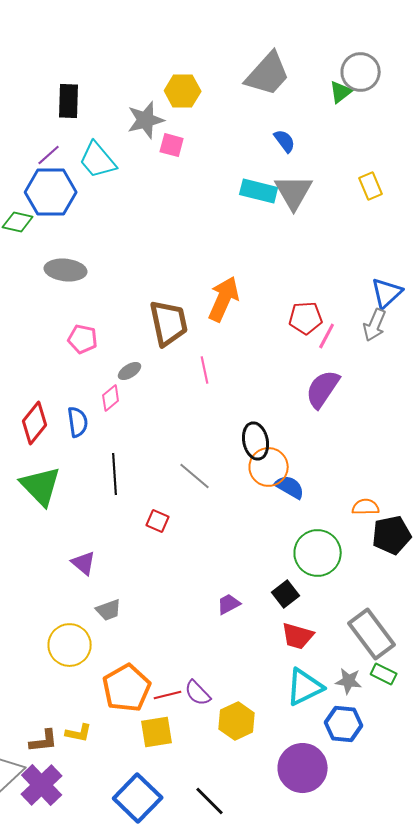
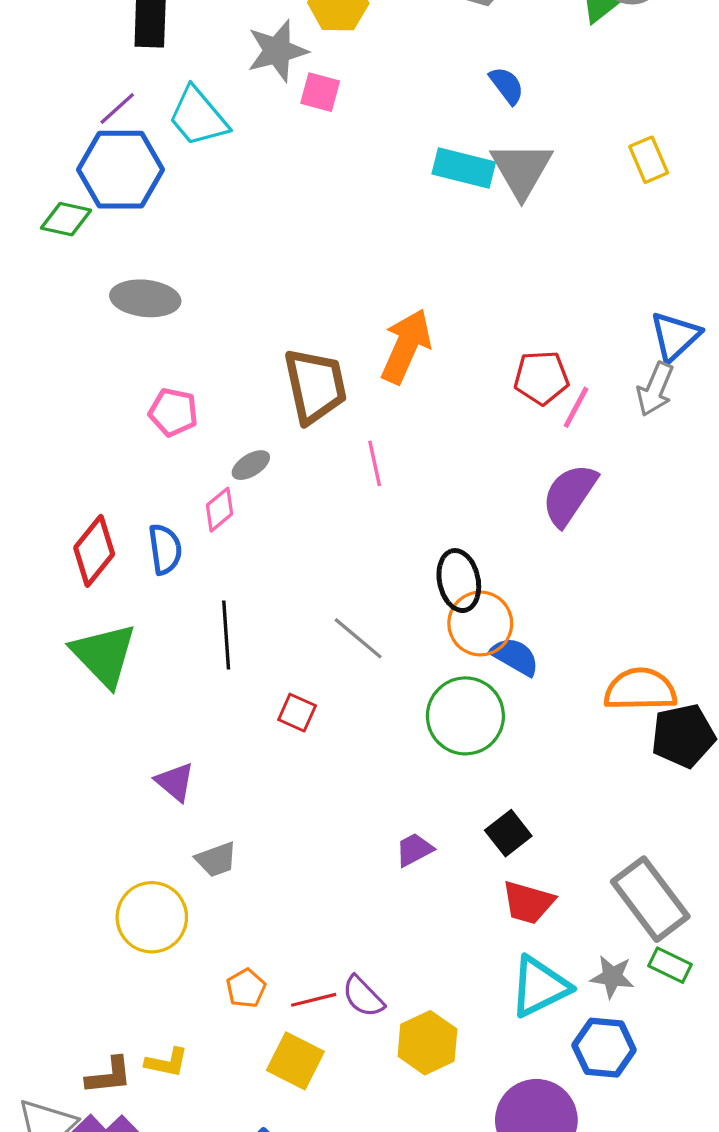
orange semicircle: (366, 507) -> (640, 689), size x1.6
green circle: (318, 553) -> (465, 716), moved
orange pentagon: (127, 688) -> (246, 988), size x0.5
yellow square: (157, 732) -> (295, 1061), turned 36

